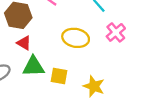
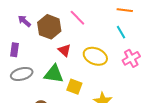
red triangle: (24, 43) -> (64, 50), moved

